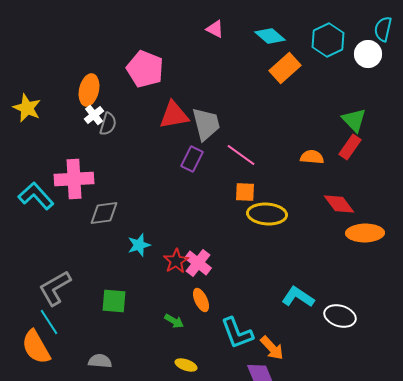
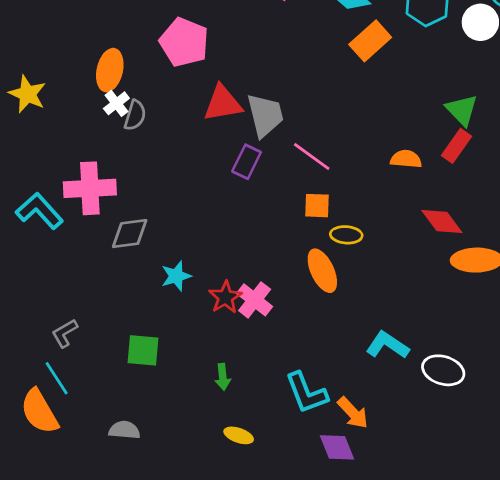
yellow ellipse: (267, 214) -> (346, 235), size x0.6
gray L-shape: (55, 288) -> (65, 333), size x0.6
orange ellipse: (201, 300) -> (322, 271), moved, size x1.4
green arrow: (174, 321) -> (223, 377), turned 54

